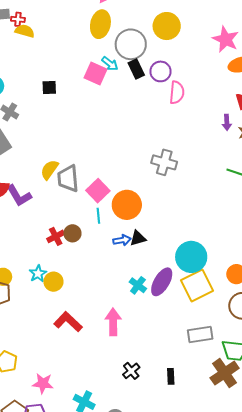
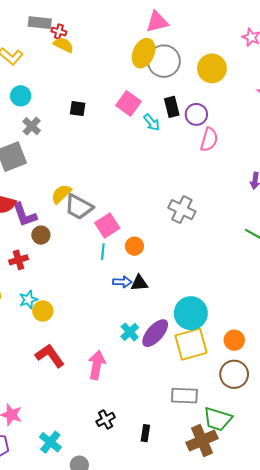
gray circle: (131, 44) -> (164, 61), moved
cyan arrow: (110, 64) -> (152, 122), moved
gray trapezoid: (68, 179) -> (79, 207), turned -68
orange circle: (127, 205) -> (134, 246), size x0.6
brown circle: (72, 233) -> (41, 235), moved
red cross: (56, 236) -> (19, 260), moved

